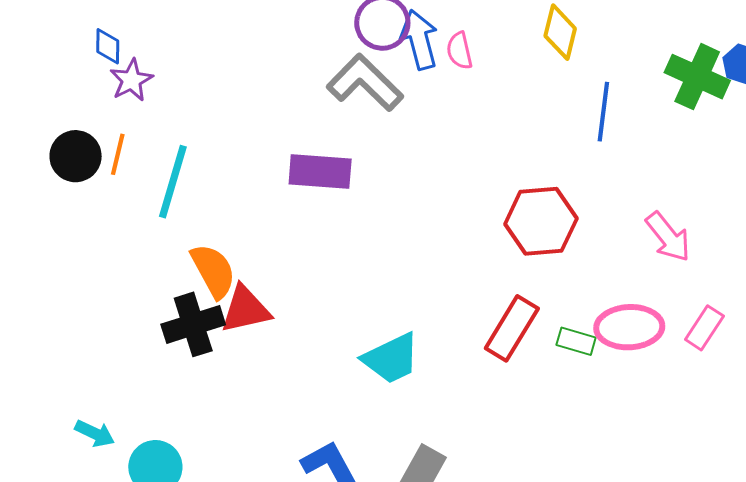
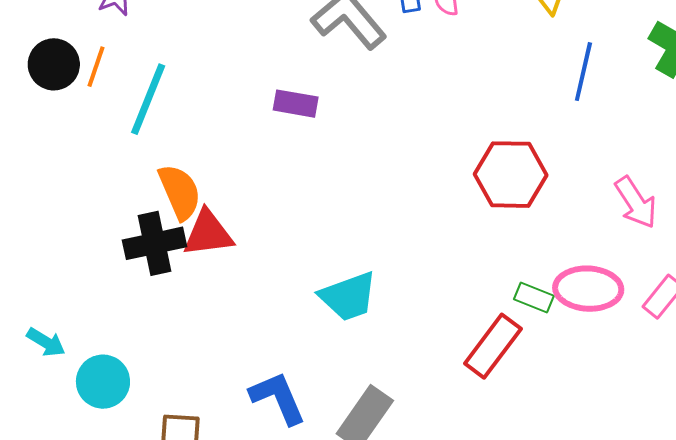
purple rectangle: (320, 172) -> (296, 104), size x0.7
red rectangle: (512, 328) -> (493, 346), moved

